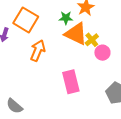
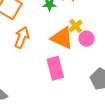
orange triangle: (76, 34) -> (62, 38), moved

